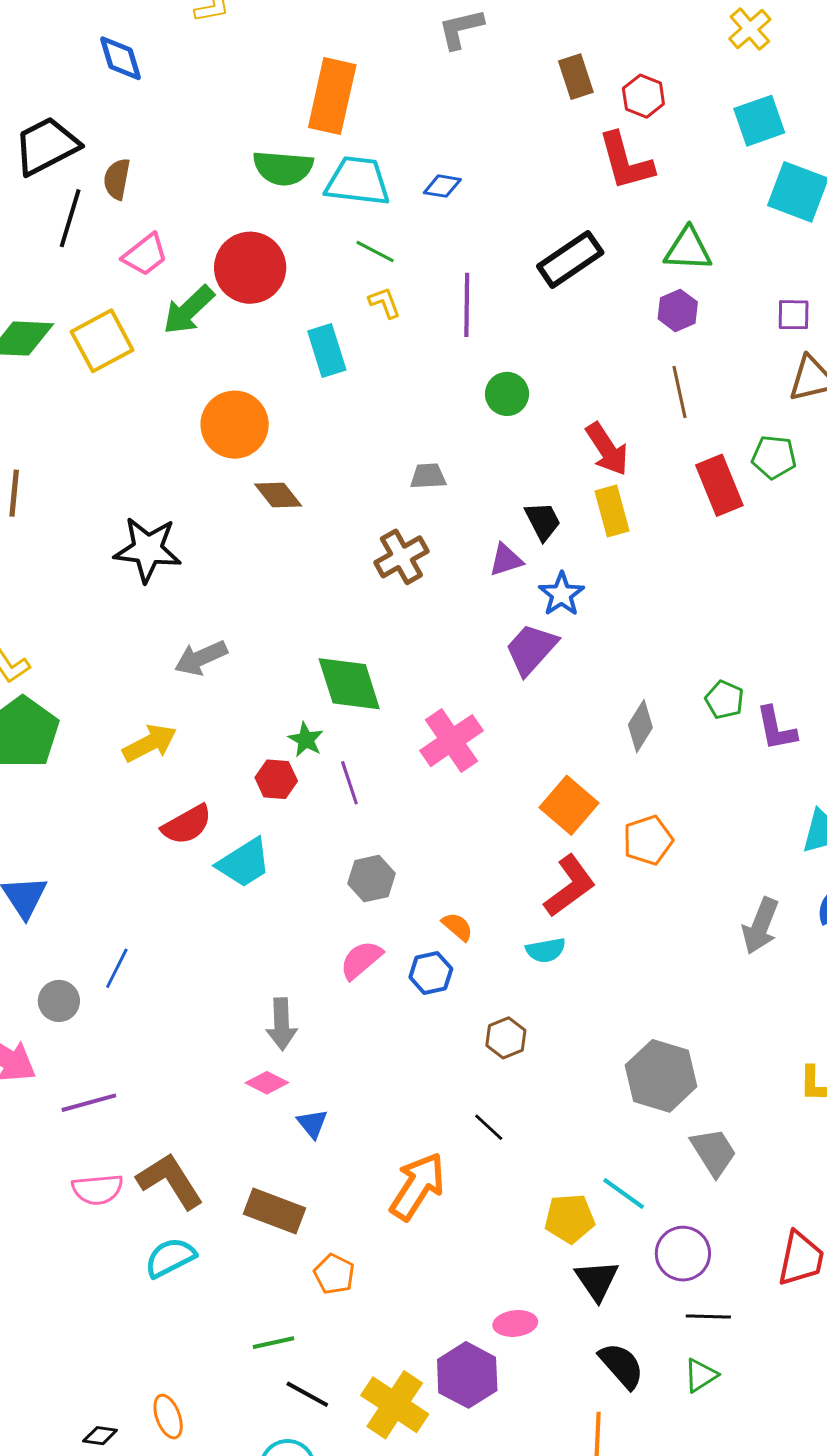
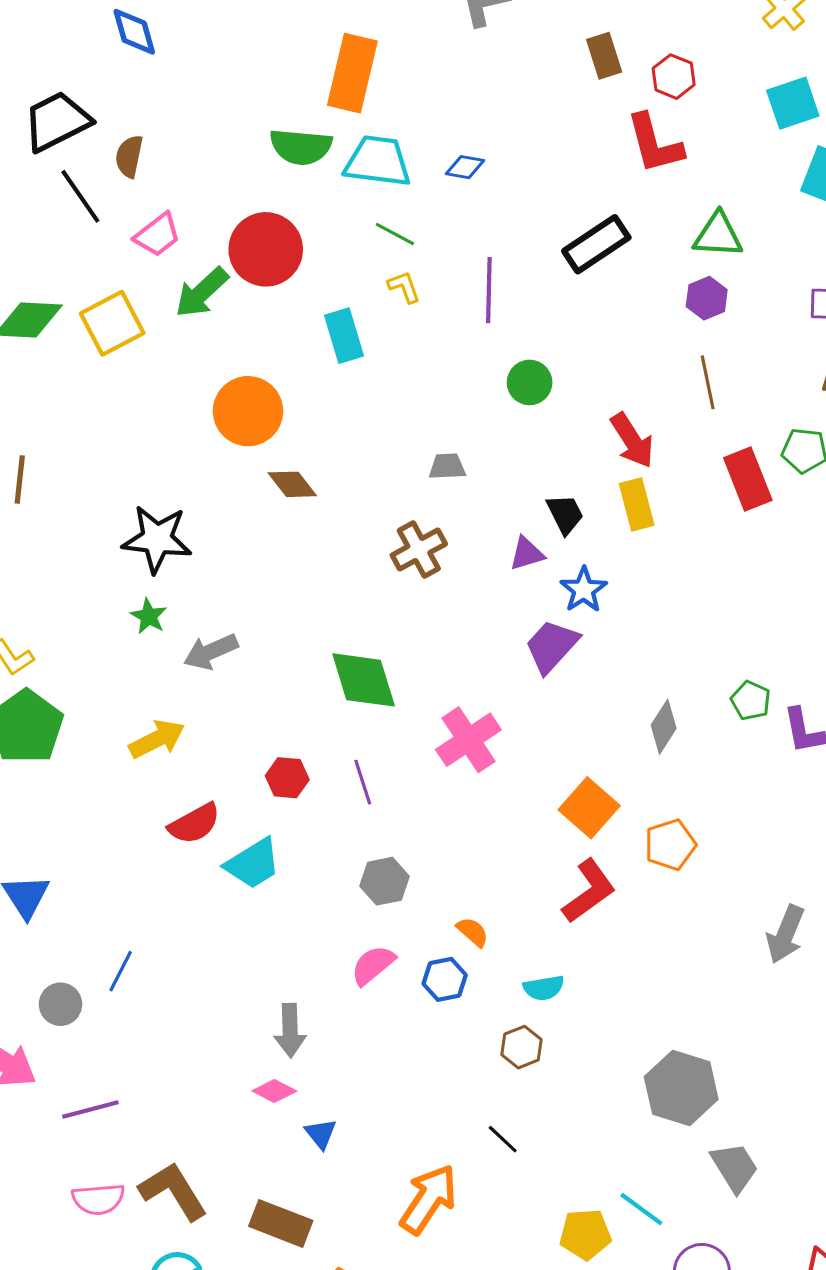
black line: (70, 218) -> (80, 196), turned -52
green star: (306, 740) -> (149, 616), moved
cyan semicircle: (546, 950) -> (544, 988), moved

